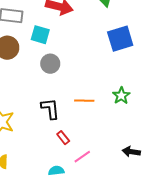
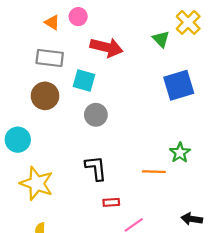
orange line: (84, 101) -> (154, 172), moved
red rectangle: (63, 138) -> (111, 202), turned -56

